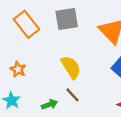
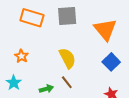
orange rectangle: (26, 24) -> (32, 18), turned -40

